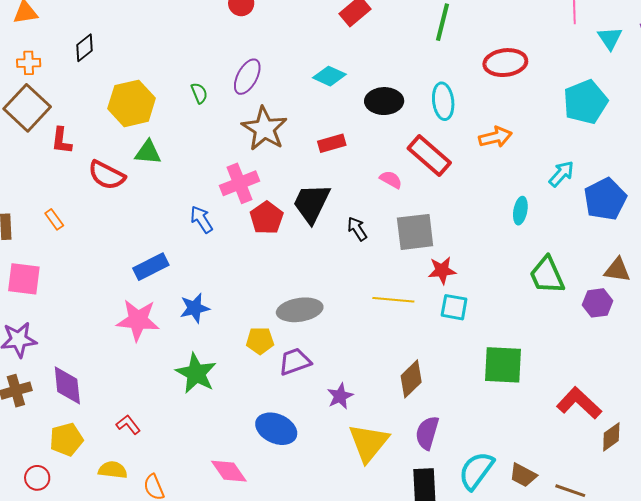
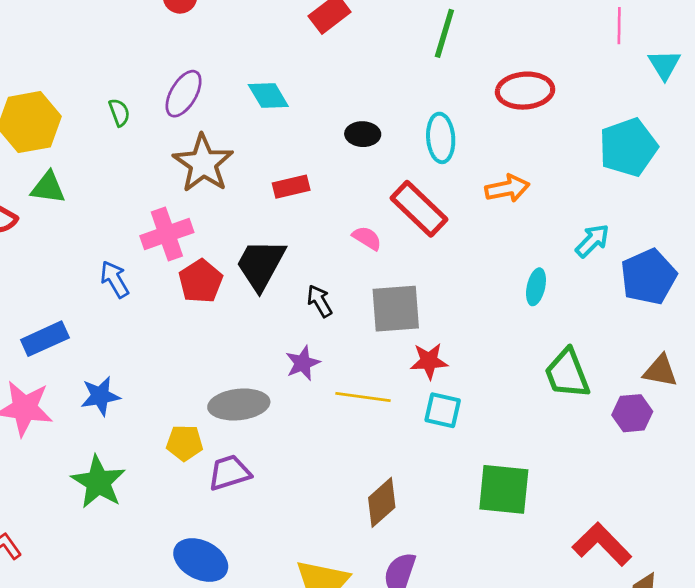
cyan diamond: (329, 76) -> (268, 95), moved, turned 32
black ellipse: (384, 101) -> (363, 134), size x0.7
purple star: (340, 396) -> (303, 363), moved

